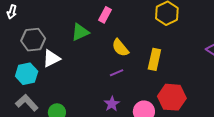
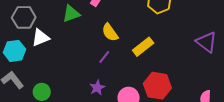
yellow rectangle: (154, 59) -> (143, 47), turned 35
purple line: (117, 73) -> (104, 57), turned -32

